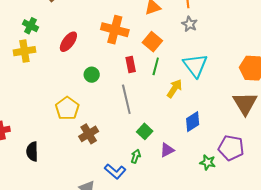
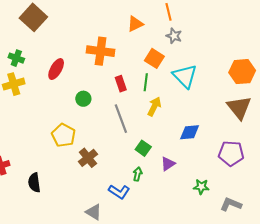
orange square: (152, 42) -> (154, 58), moved
yellow arrow: (175, 88) -> (154, 106), moved
blue diamond: (193, 122) -> (190, 132), turned 35
green star: (208, 162) -> (201, 187), moved

